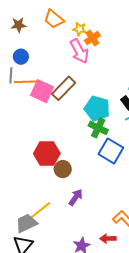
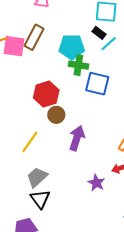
red hexagon: (47, 154) -> (46, 94), moved
purple arrow: (76, 197) -> (77, 138), size x1.4
yellow line: (40, 210) -> (30, 142), moved

